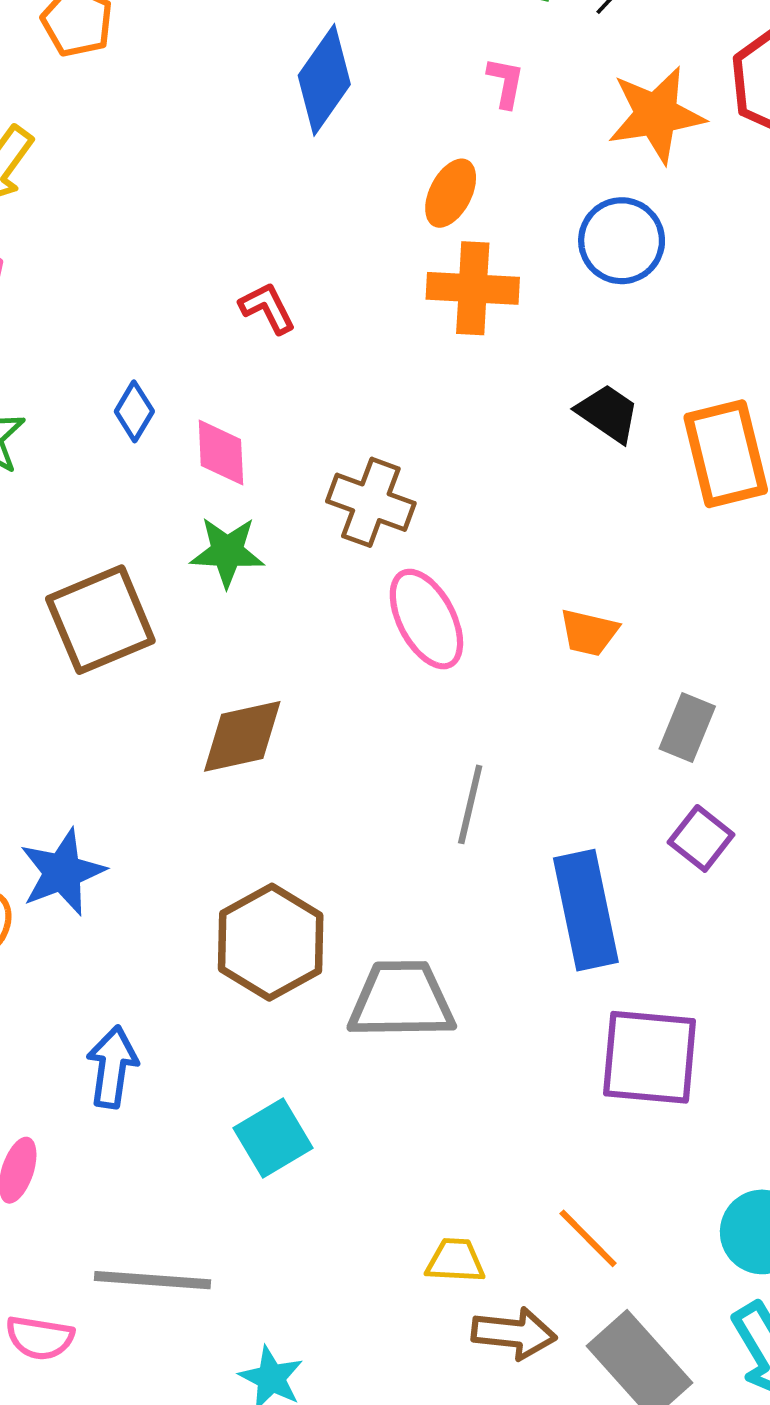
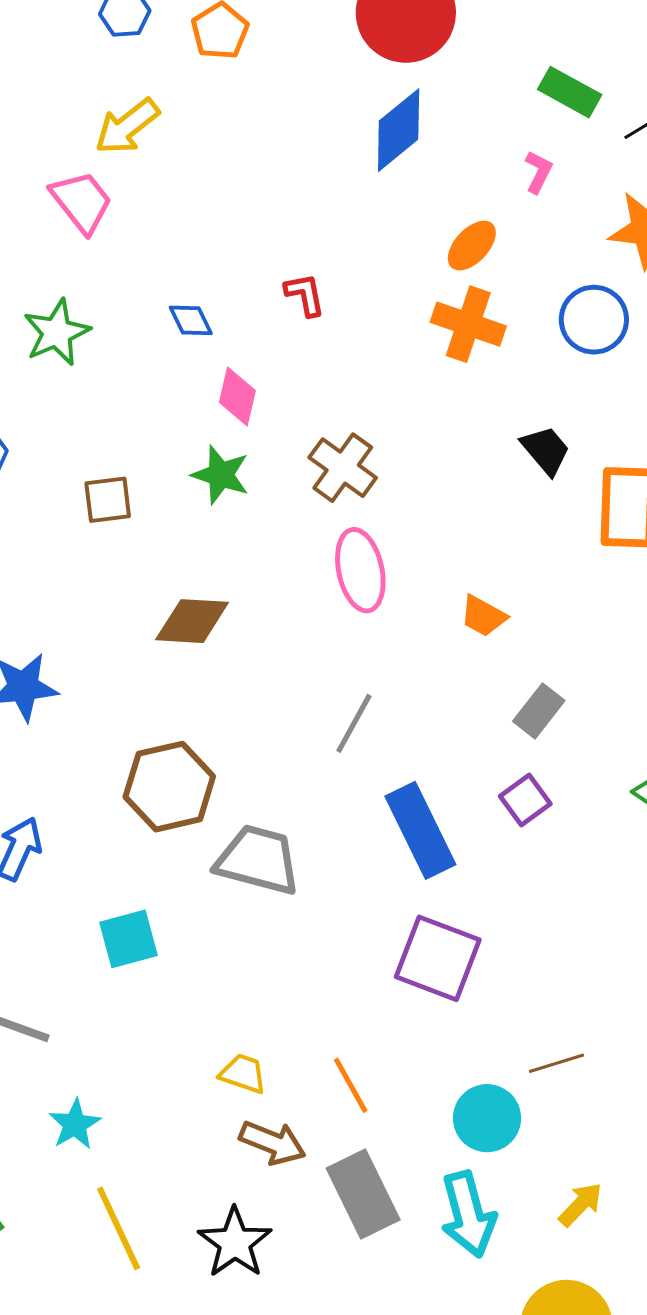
blue diamond: (134, 411) -> (191, 320), moved, turned -72
brown square: (100, 620) -> (108, 500), size x0.6
blue rectangle: (586, 910) -> (420, 830), turned -30

